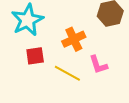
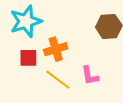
orange cross: (74, 39) -> (56, 49), moved

